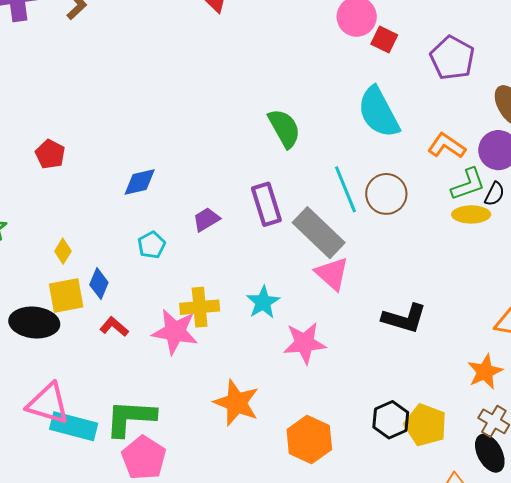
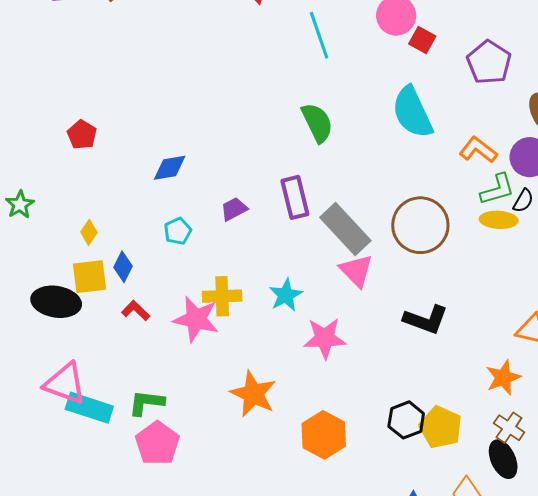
cyan line: (346, 189) -> (319, 35), moved
brown circle: (386, 194) -> (420, 225), moved, size x1.4
green L-shape: (130, 418) -> (146, 403), size x0.7

